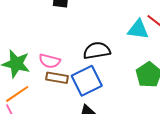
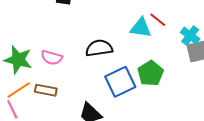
brown rectangle: (57, 78) -> (46, 90), moved
blue square: (87, 81) -> (120, 82), moved

